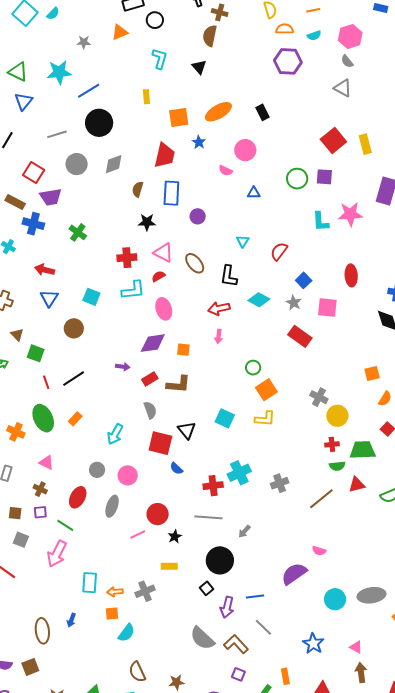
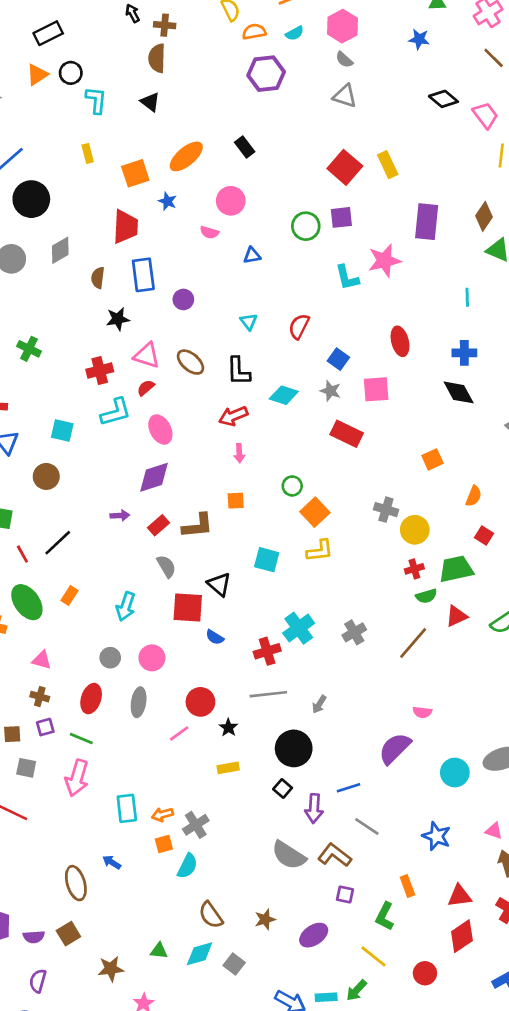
black circle: (155, 20) -> (71, 73), moved
orange square: (183, 350) -> (236, 501), moved
orange square: (372, 374) -> (433, 459), moved
gray cross: (145, 591) -> (196, 825), moved
blue arrow: (71, 620) -> (112, 862), turned 112

